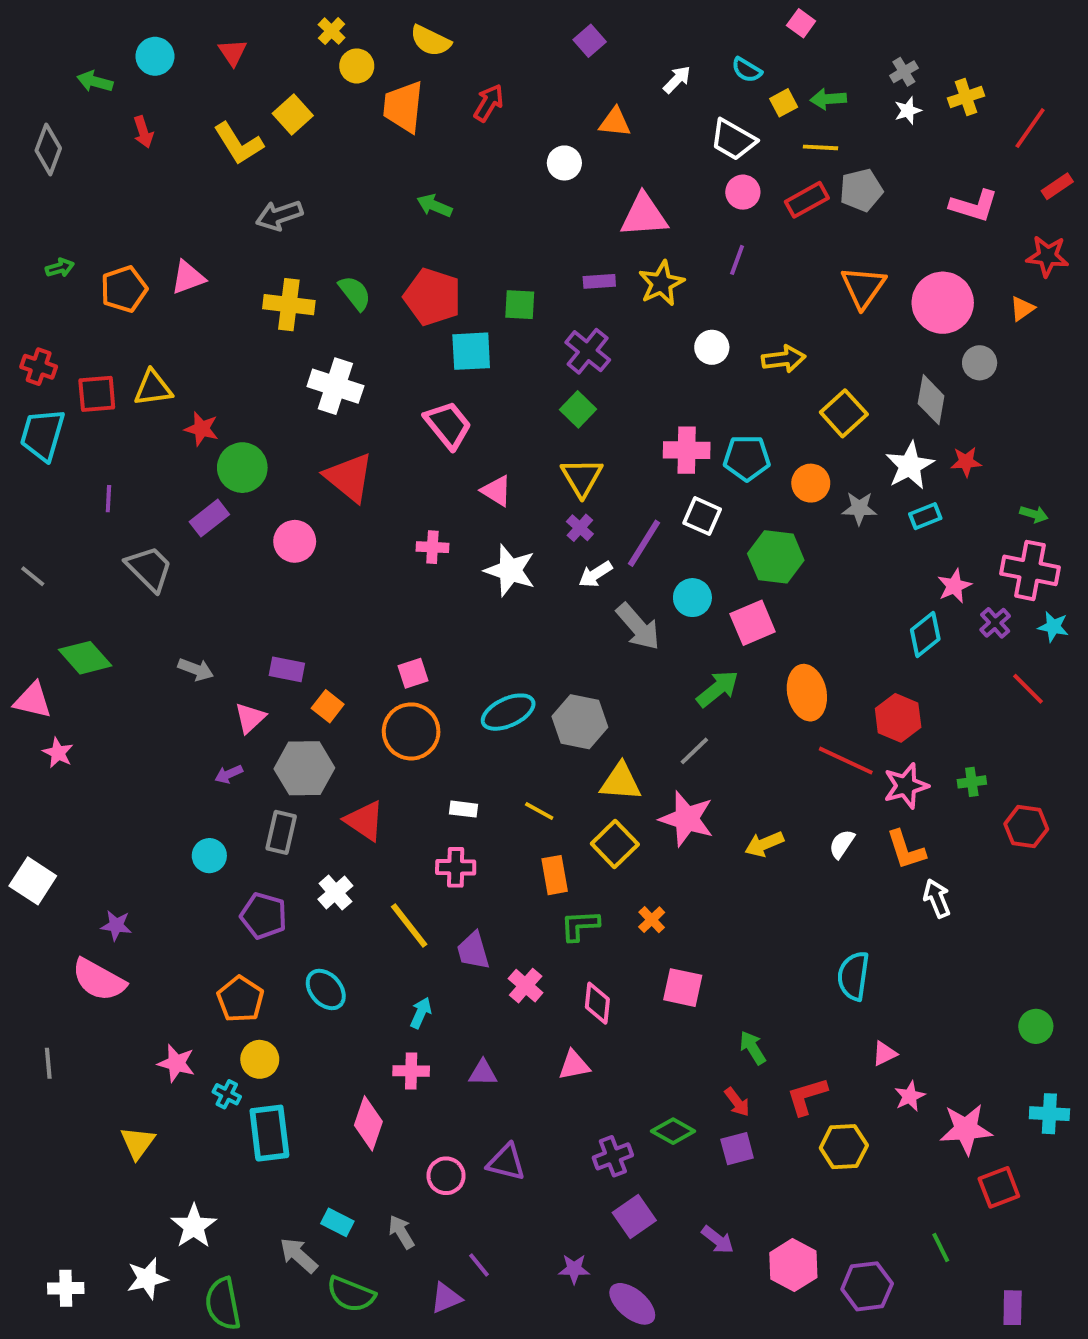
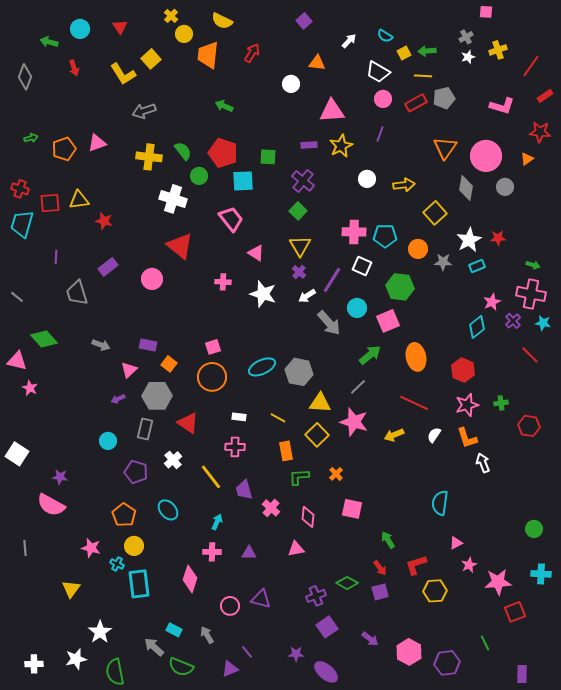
pink square: (801, 23) -> (486, 12), moved, turned -32
gray diamond: (931, 400) -> (466, 188), moved
green circle: (242, 468) -> (199, 176), moved, size x0.7
gray trapezoid: (149, 568) -> (77, 293), turned -152
red line: (846, 761) -> (414, 403), moved

